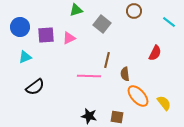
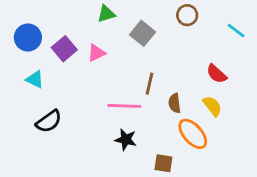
purple square: (46, 35) -> (64, 49), turned -36
red semicircle: (155, 53) -> (217, 74), turned 105
cyan triangle: (25, 57) -> (35, 79), turned 48
yellow semicircle: (164, 103) -> (212, 106), moved
black star: (89, 116) -> (126, 140), moved

